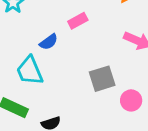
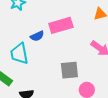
pink rectangle: (78, 21) -> (61, 25), size x1.6

